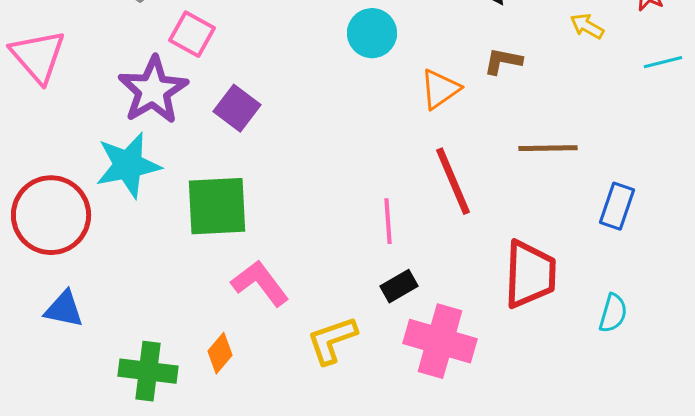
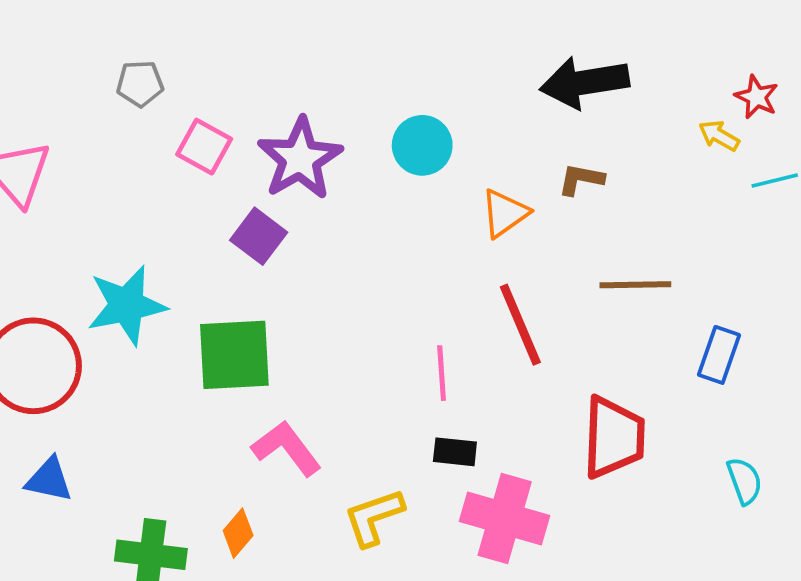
yellow arrow: (587, 26) -> (719, 136), moved
purple star: (153, 90) -> (300, 159), moved
black rectangle: (399, 286) -> (455, 452), turned 36
cyan semicircle: (613, 313) -> (744, 481), moved, turned -36

